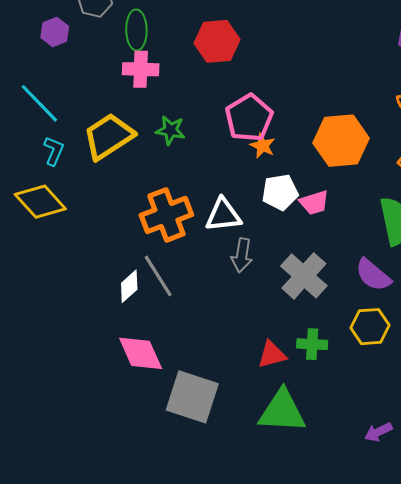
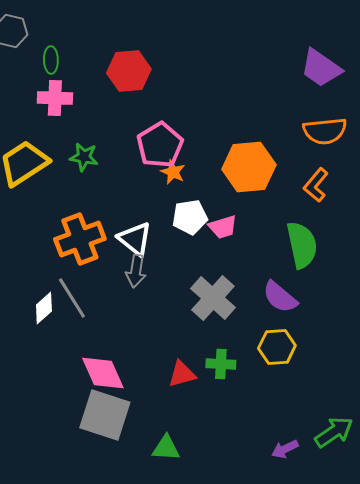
green ellipse: (136, 30) -> (51, 60), size x0.7
white triangle: (223, 215) -> (135, 239), turned 45
gray arrow: (242, 255) -> (136, 271), moved
pink diamond: (141, 353) -> (103, 373), moved
green triangle: (282, 411) -> (166, 448), moved, size x0.6

